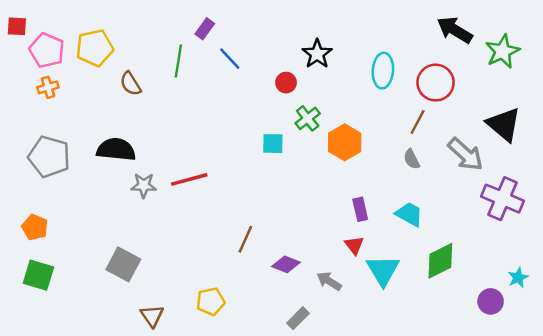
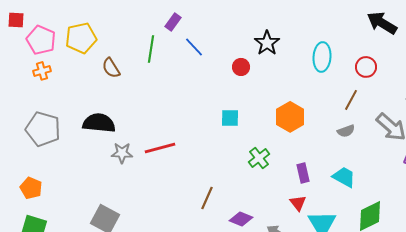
red circle: (436, 83) -> (366, 67), size x0.7
green cross: (308, 118) -> (259, 158), moved
gray semicircle: (412, 159) -> (346, 131), turned -84

